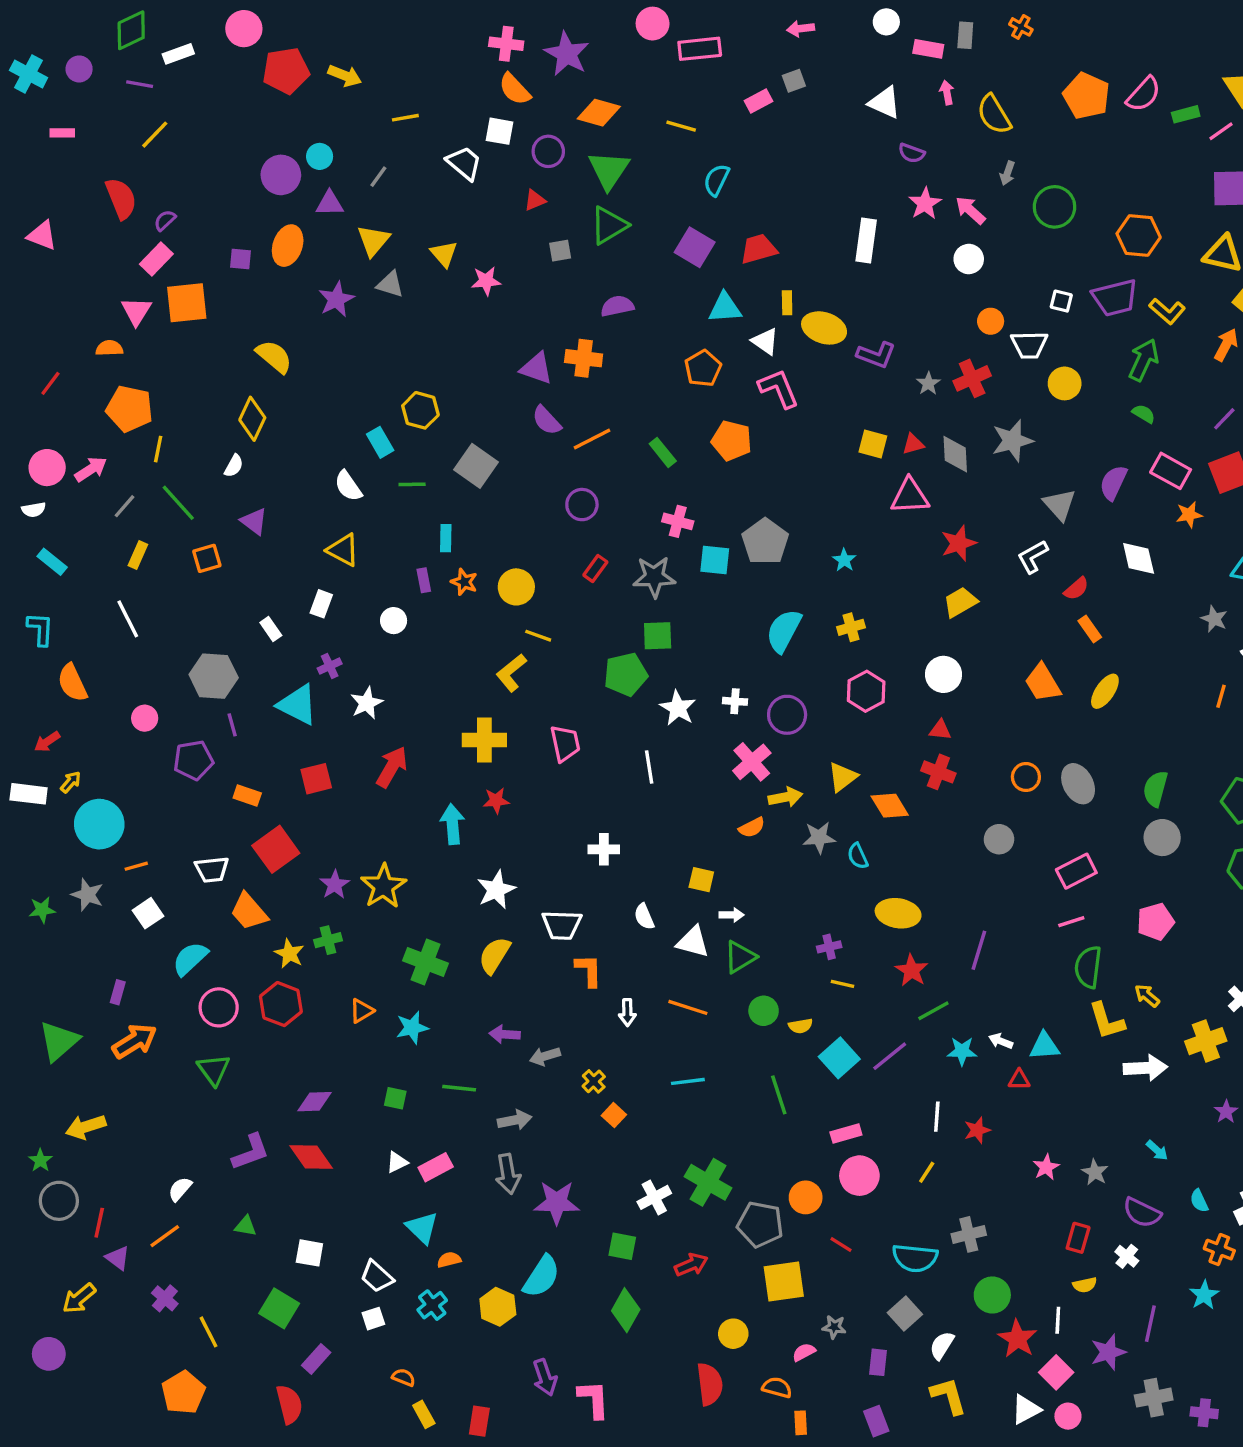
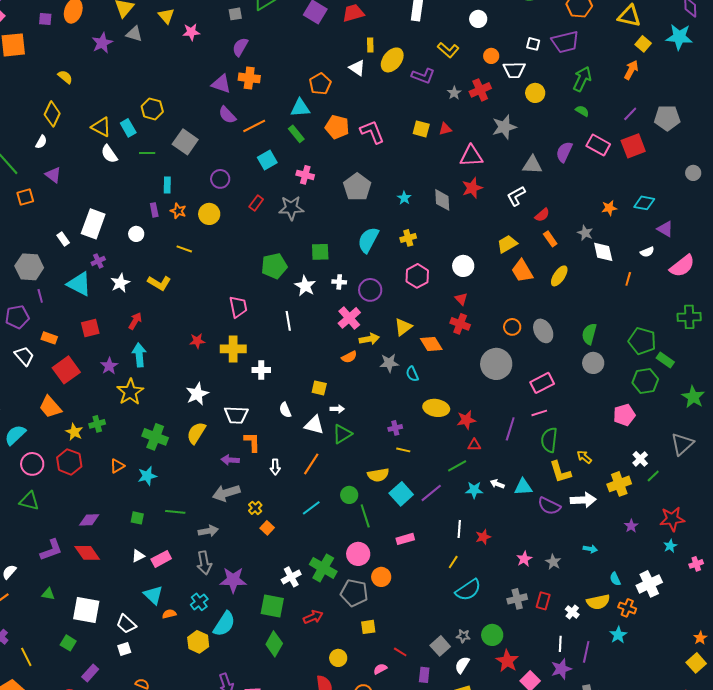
purple semicircle: (617, 306) -> (240, 47), moved, turned -48
cyan triangle: (725, 308) -> (300, 108), moved
yellow L-shape: (1167, 311) -> (448, 50), moved
yellow ellipse: (824, 328) -> (392, 60), turned -70
yellow semicircle: (274, 357) -> (65, 77), size x0.7
pink L-shape: (779, 389) -> (372, 132), moved
gray diamond: (955, 454) -> (442, 200), moved
pink triangle: (910, 496) -> (471, 156), moved
purple circle: (582, 505) -> (220, 179), moved
gray triangle: (1060, 505) -> (532, 165), turned -45
orange star: (1189, 515) -> (609, 208), moved
yellow triangle: (343, 550) -> (101, 127), moved
white diamond: (1139, 558) -> (603, 252), moved
cyan square: (715, 560) -> (267, 160), moved, turned -36
yellow trapezoid: (960, 602) -> (507, 244), moved
white rectangle: (321, 604) -> (93, 224), size x1.8
gray star: (1214, 619) -> (585, 233), moved
yellow line: (538, 636) -> (184, 249), moved
green square: (658, 636) -> (320, 252), moved
yellow L-shape: (511, 673) -> (159, 283), moved, turned -110
red triangle: (940, 730) -> (461, 299), turned 40
yellow cross: (484, 740) -> (233, 349), moved
red arrow: (392, 767) -> (135, 321), size x0.7
cyan arrow: (452, 824) -> (139, 355), moved
gray circle: (999, 839) -> (496, 364), size x1.8
white trapezoid: (212, 869) -> (24, 356), moved, turned -125
purple star: (335, 885) -> (109, 366), moved
pink pentagon: (1155, 922) -> (624, 415), moved
purple line: (979, 950) -> (510, 429), moved
red star: (912, 970) -> (466, 420), moved, turned 30
orange line: (688, 1007) -> (311, 464), turned -75
green circle: (764, 1011) -> (349, 495), moved
yellow semicircle: (801, 1026) -> (378, 475), size x1.5
purple arrow: (505, 1034) -> (230, 460), moved
gray arrow: (545, 1056) -> (226, 493), size x1.5
green triangle: (214, 1070) -> (29, 501), turned -40
red triangle: (1019, 1080) -> (474, 445), moved
cyan line: (688, 1081) -> (311, 508), turned -30
cyan arrow: (1157, 1150) -> (590, 549), turned -32
pink circle: (859, 1176) -> (358, 554), moved
purple semicircle: (1142, 1213) -> (549, 506), moved
gray cross: (969, 1234) -> (517, 599), moved
red line: (841, 1245) -> (400, 652), moved
green square: (622, 1246) -> (272, 606), size x1.4
white square: (309, 1253) -> (86, 610), size x1.6
cyan semicircle: (915, 1258) -> (468, 590), moved, turned -40
yellow square: (784, 1282) -> (368, 627), size x0.6
yellow semicircle: (1085, 1285) -> (598, 602), moved, size x1.6
cyan cross: (432, 1305) -> (199, 602), moved
green square: (279, 1308) -> (68, 643), size x0.7
white line: (1058, 1320) -> (560, 644), moved
gray star: (834, 1327) -> (463, 636), moved

